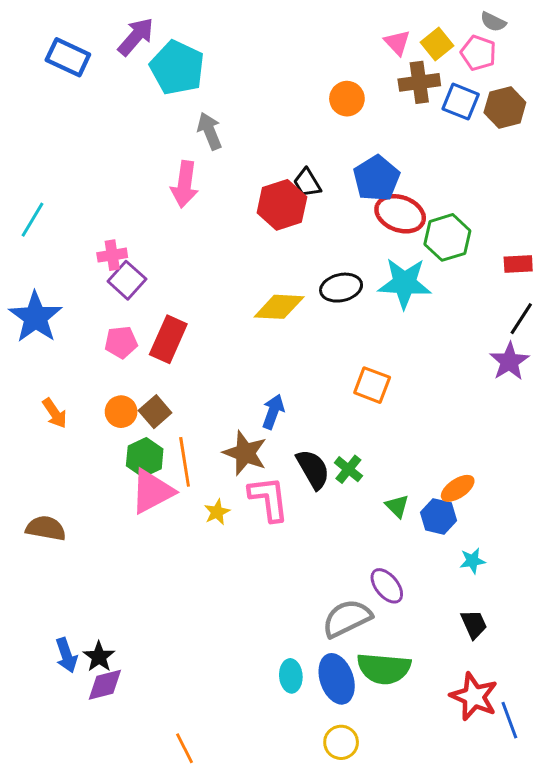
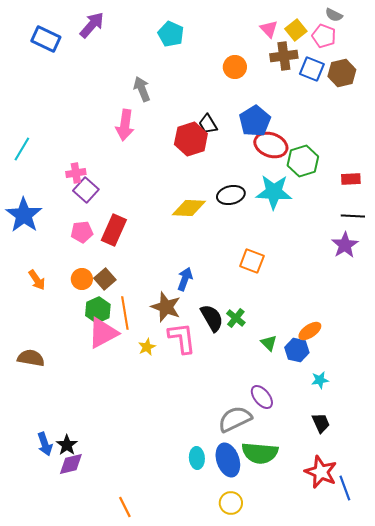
cyan pentagon: (177, 68) -> (171, 34), moved, size x0.7
black line: (521, 319) -> (353, 216), turned 60

